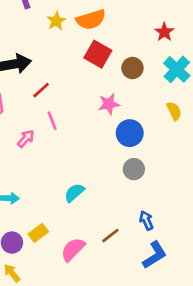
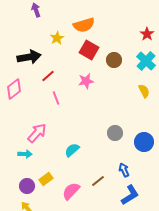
yellow star: (56, 21) -> (57, 38), moved
red star: (164, 32) -> (147, 34), moved
pink star: (109, 104) -> (86, 81), moved
blue circle: (130, 133) -> (144, 142), moved
pink arrow: (26, 139) -> (37, 133), moved, size x1.5

